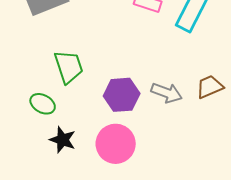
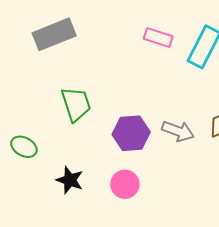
green ellipse: (43, 104) -> (24, 147), moved
pink circle: (116, 144) -> (125, 184), size x0.7

